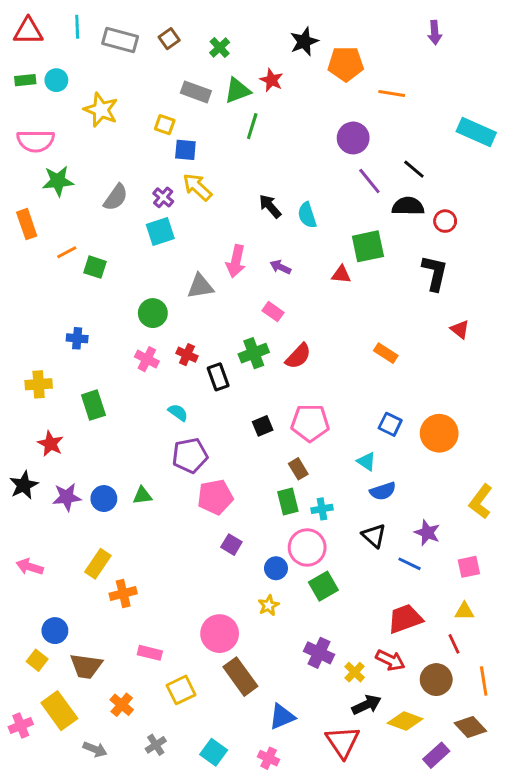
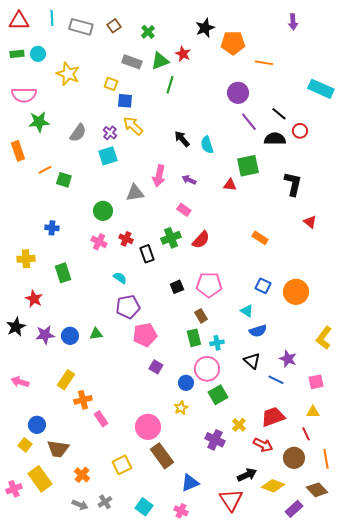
red circle: (445, 221) -> (300, 131), moved
pink rectangle: (150, 653) -> (101, 419), moved, turned 42
yellow cross: (355, 672) -> (239, 425), moved
gray arrow: (95, 749) -> (80, 505), moved

